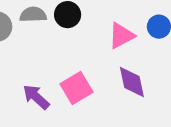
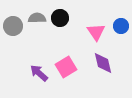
pink triangle: (121, 36) -> (96, 32), turned -36

